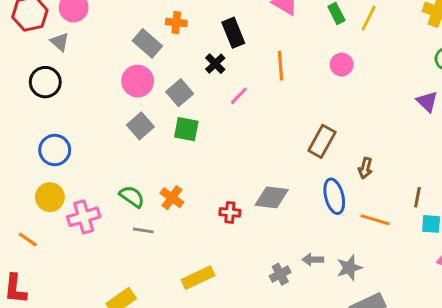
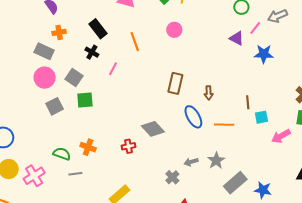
gray square: (140, 126) -> (55, 106), turned 30
gray diamond: (272, 197) -> (153, 129), turned 55

